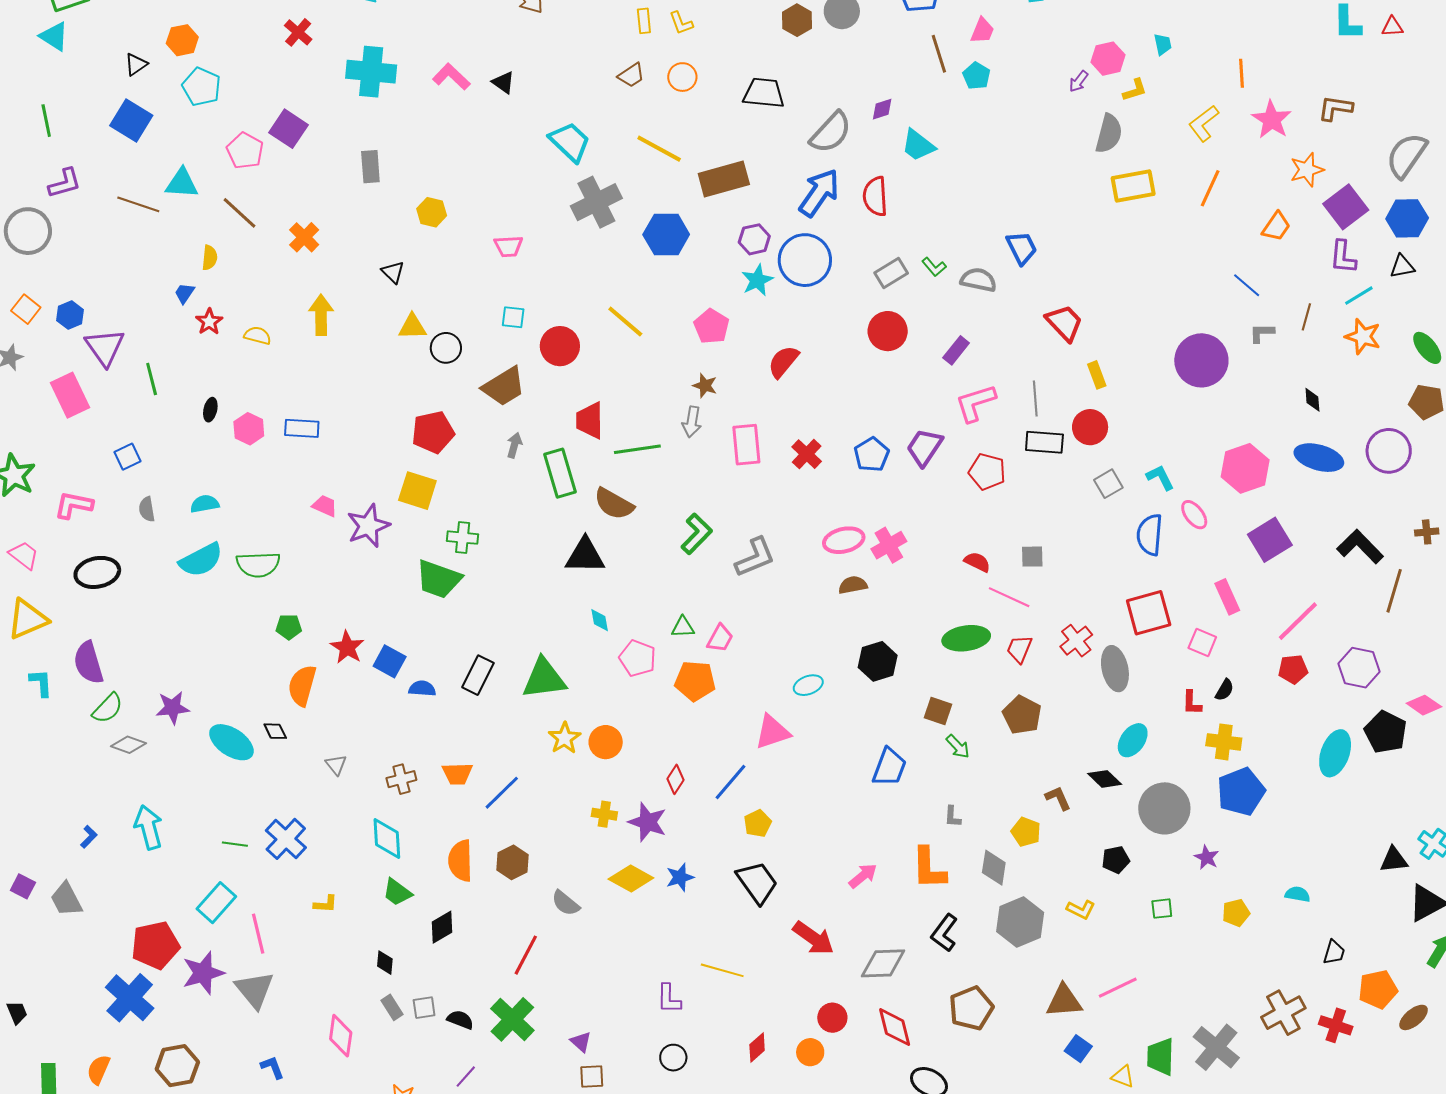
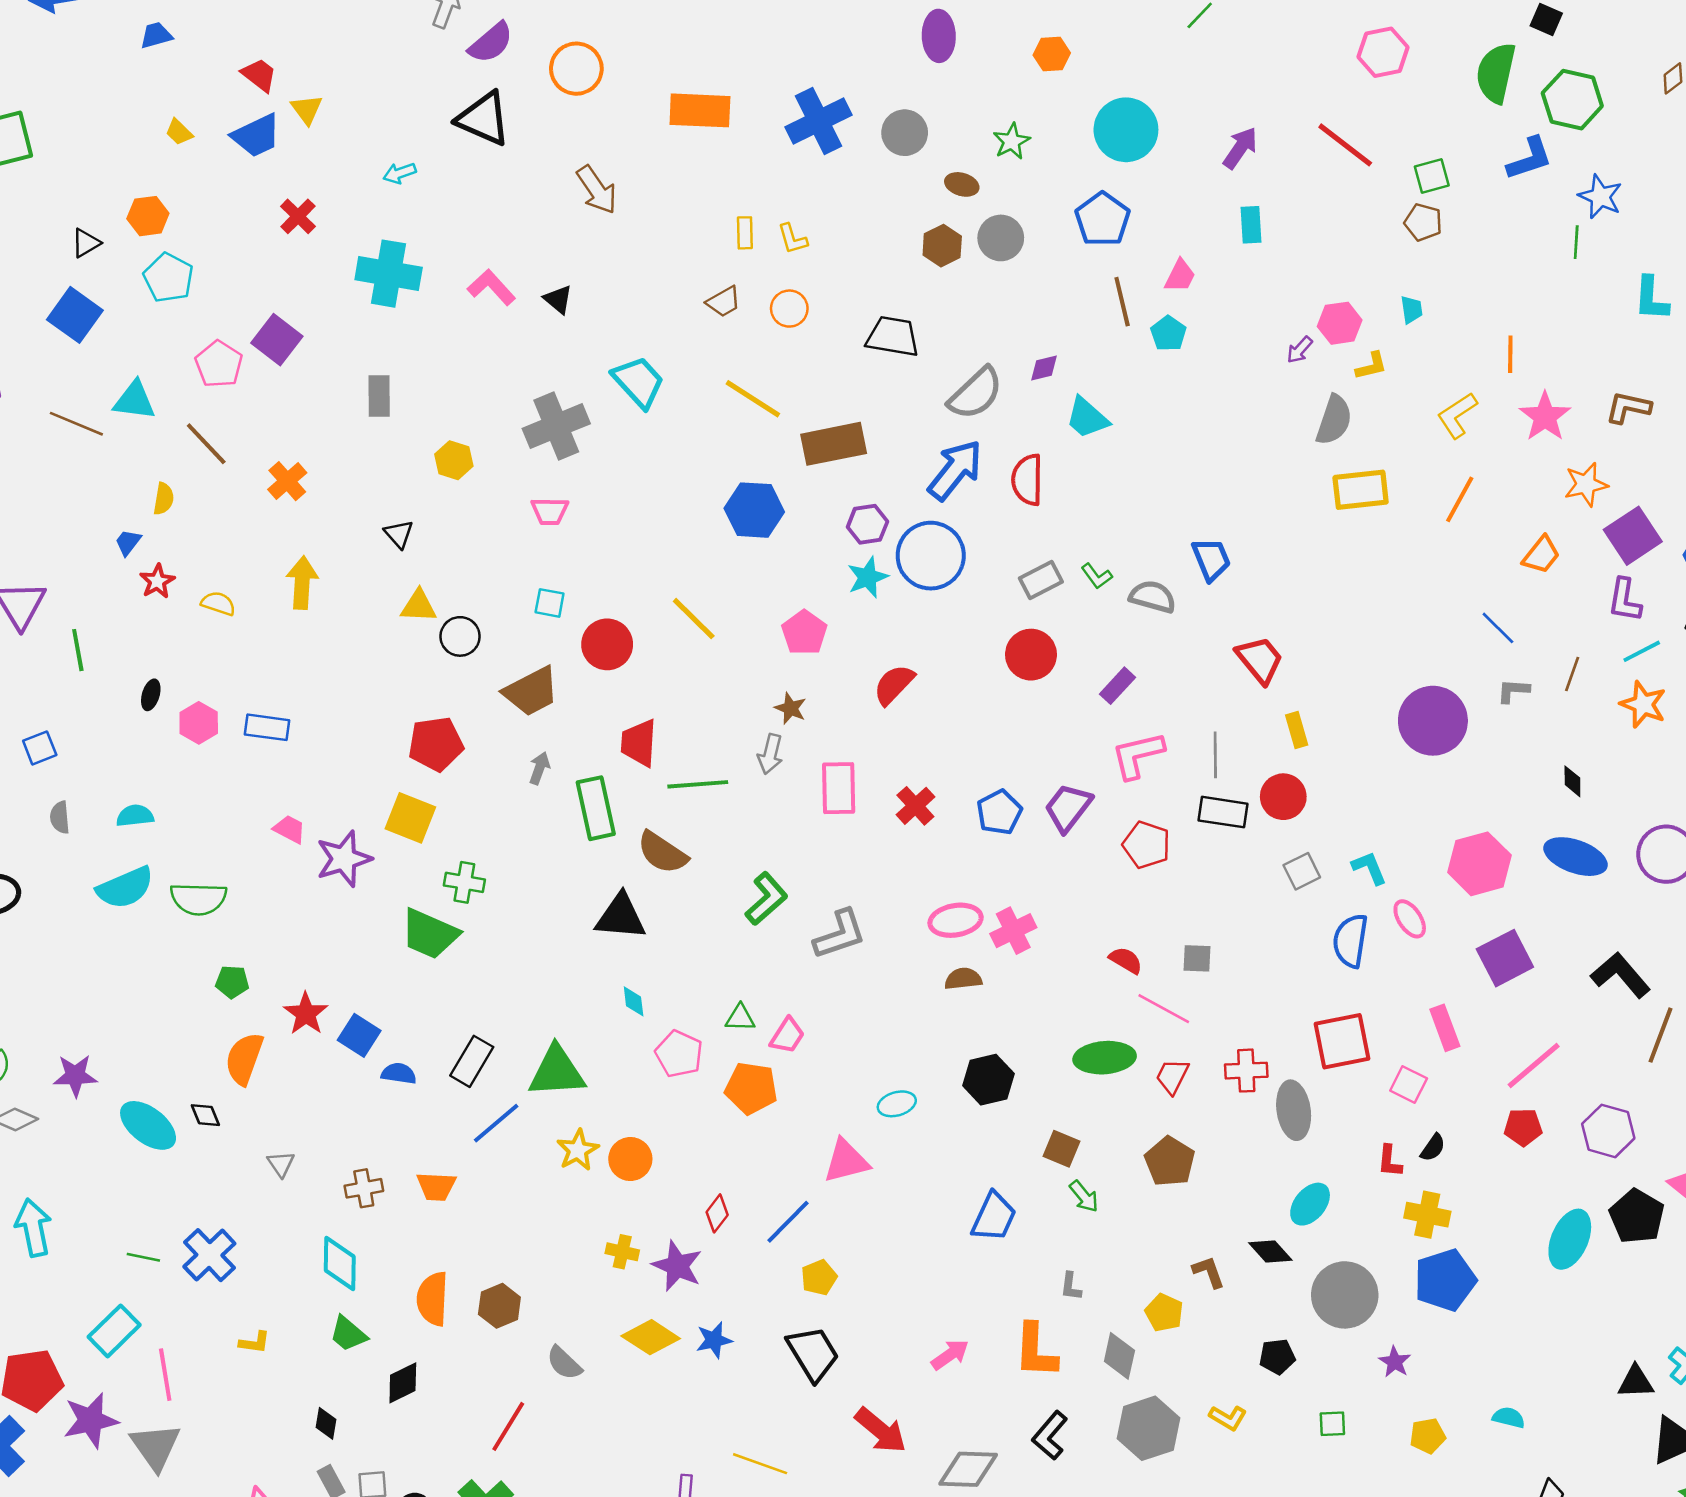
gray cross: (596, 202) -> (556, 426), moved
red cross: (1076, 641) -> (1246, 1071), turned 32
blue line: (502, 793) -> (496, 1123), moved

